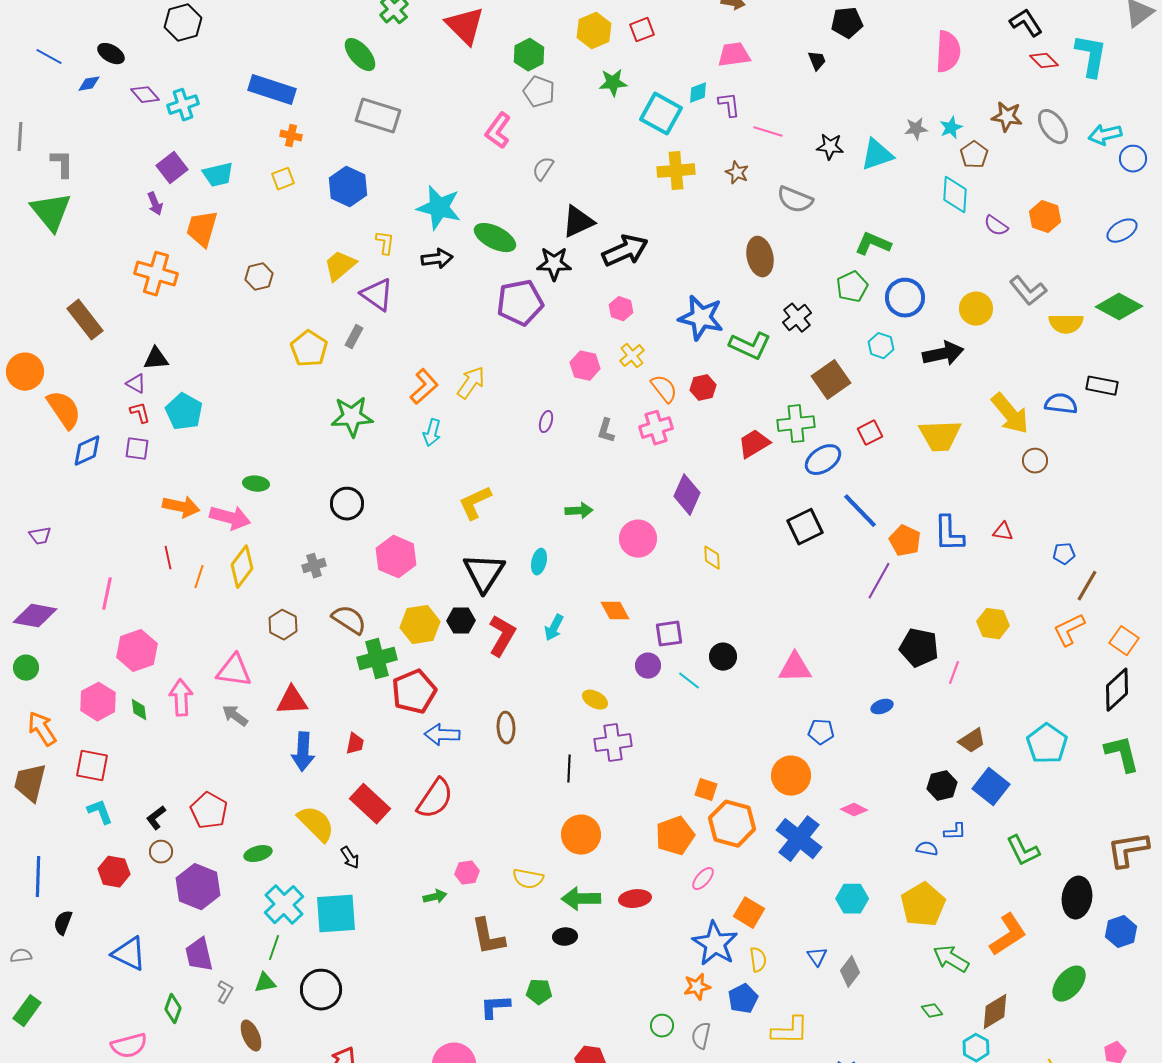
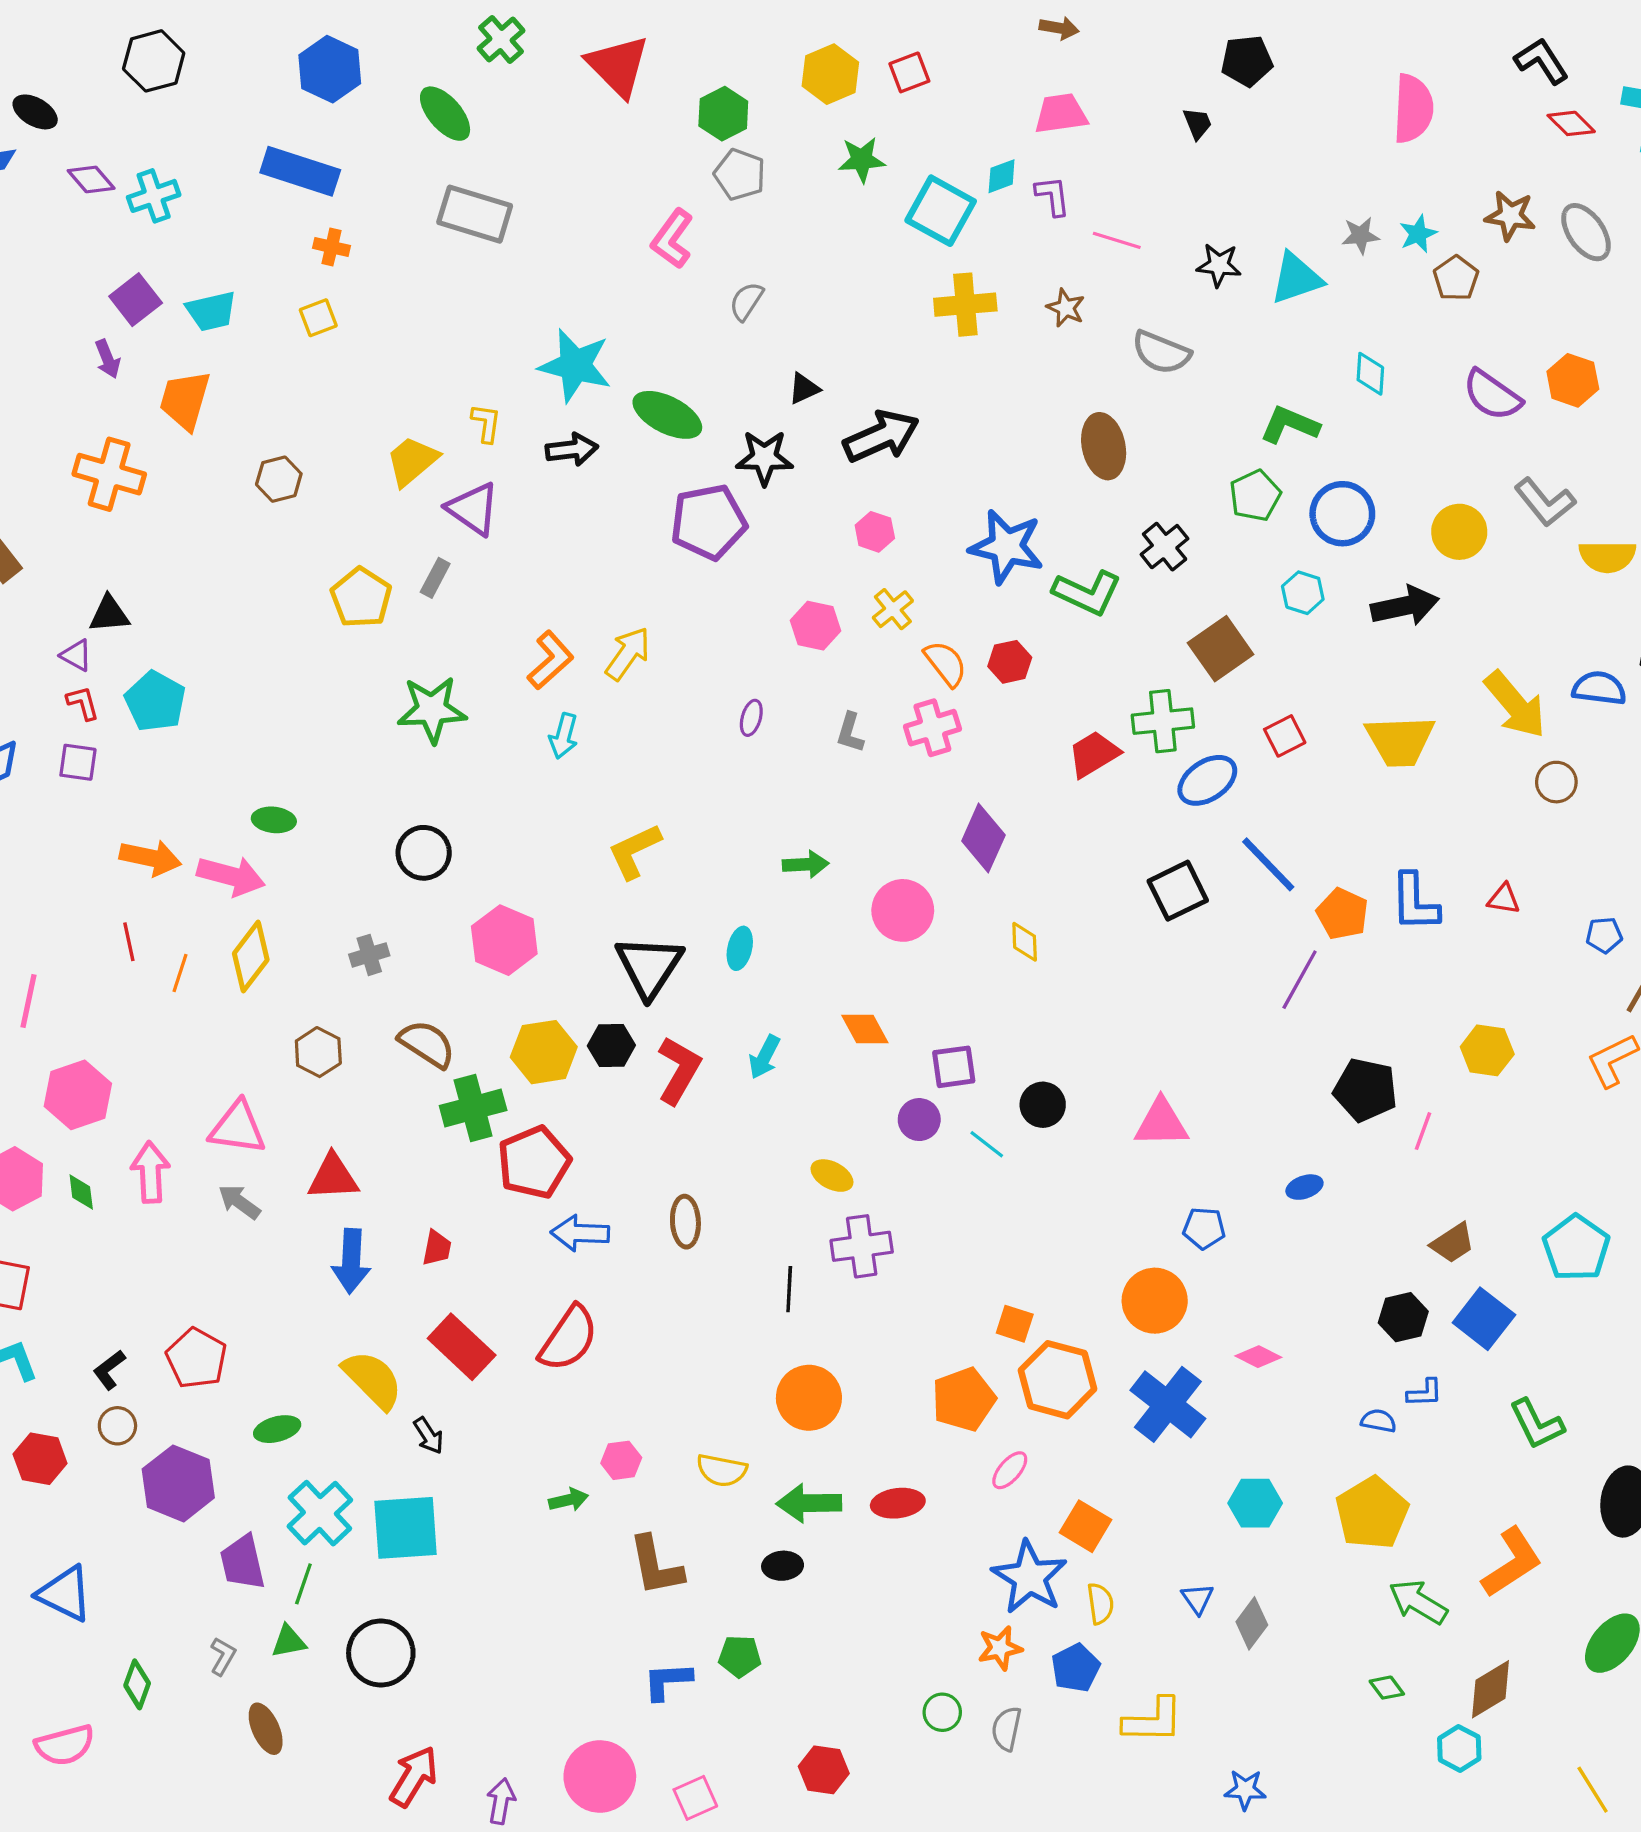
blue hexagon: (348, 187) -> (330, 69), moved
cyan diamond: (955, 195) -> (1370, 374), moved, size x0.7
black triangle: (578, 222) -> (804, 389), size x0.6
purple semicircle: (996, 226) -> (1492, 395), size x1.5
purple trapezoid: (199, 955) -> (243, 1562), moved

